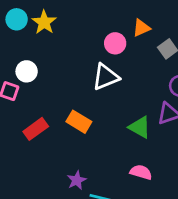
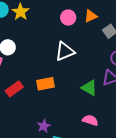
pink circle: (115, 43) -> (68, 18), moved
orange rectangle: (79, 122) -> (45, 84), turned -42

